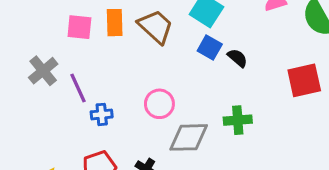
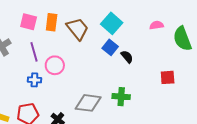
red square: (304, 80) -> (168, 77), size x0.7
purple line: (78, 88) -> (34, 52), moved
pink circle: (159, 104) -> (55, 65), moved

